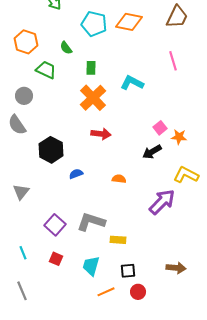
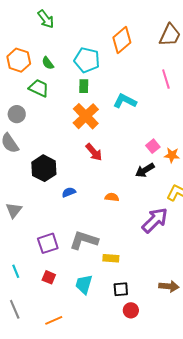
orange diamond: (129, 22) -> (122, 40), turned -52
cyan pentagon: (94, 24) -> (87, 60), moved
green semicircle: (66, 48) -> (48, 63), moved
red arrow: (101, 134) -> (94, 152), turned 42
purple square: (55, 225) -> (48, 243), turned 30
orange line: (106, 292) -> (54, 320), moved

